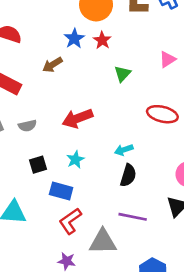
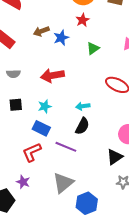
blue star: (74, 39) -> (61, 38), moved
blue rectangle: (61, 191) -> (41, 128), moved
purple line: (133, 217) -> (66, 147), moved
gray triangle: (103, 242) -> (63, 183), moved, turned -50

